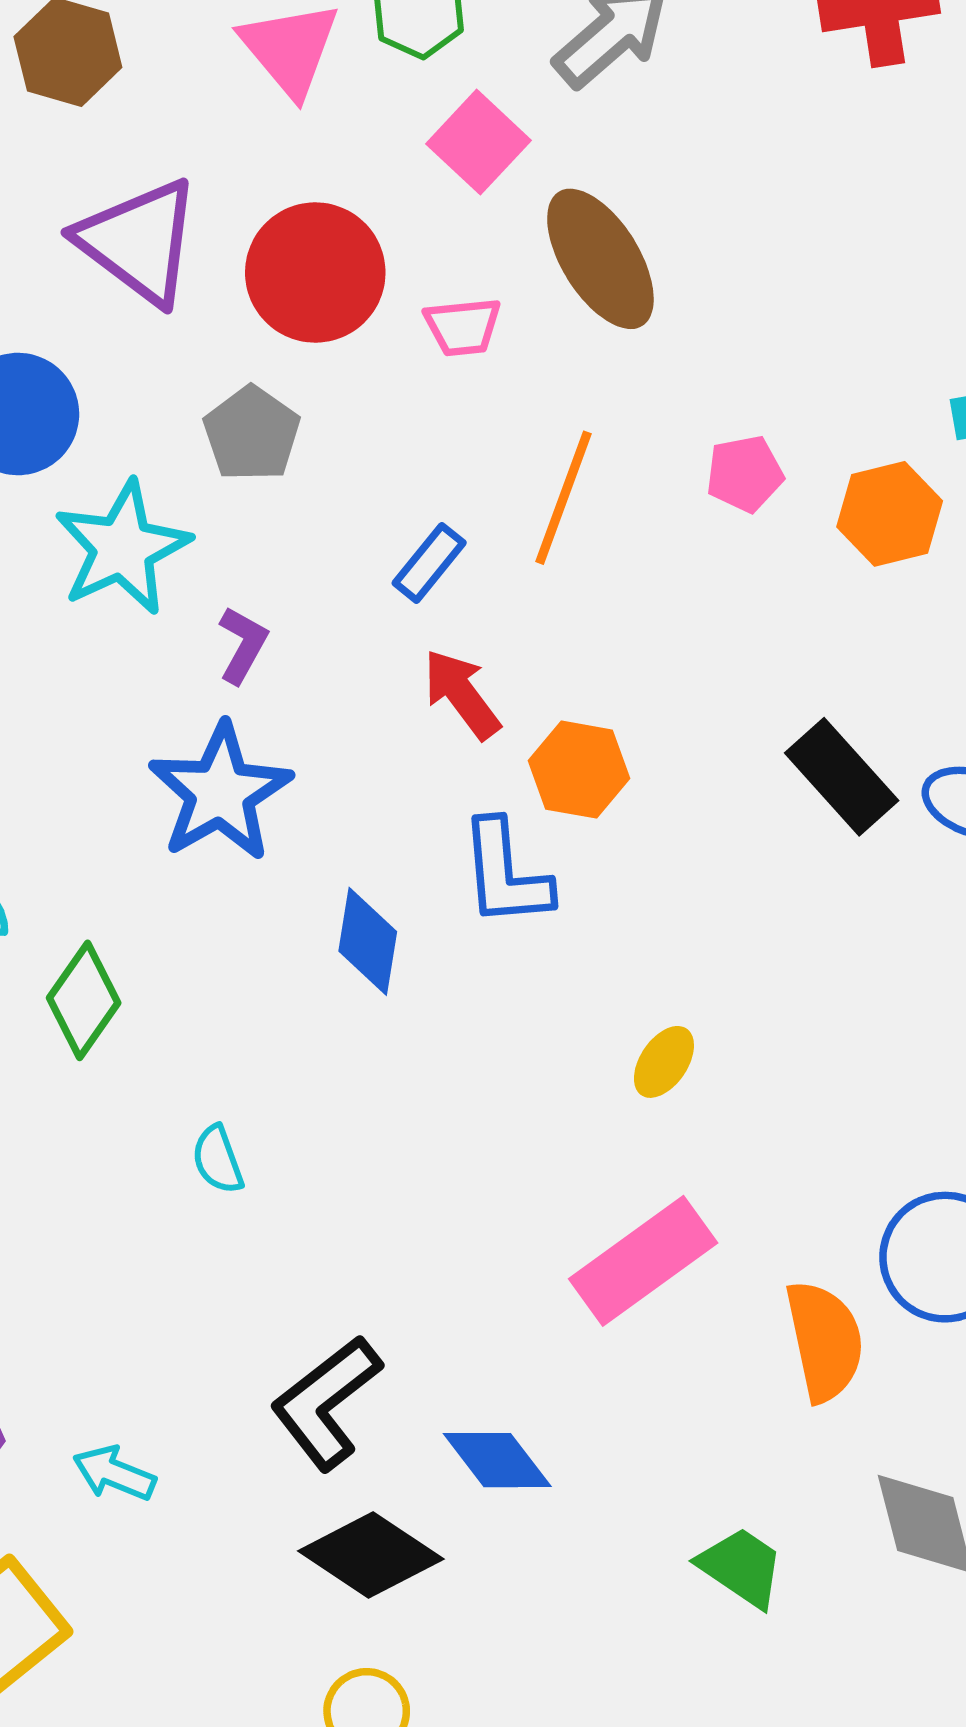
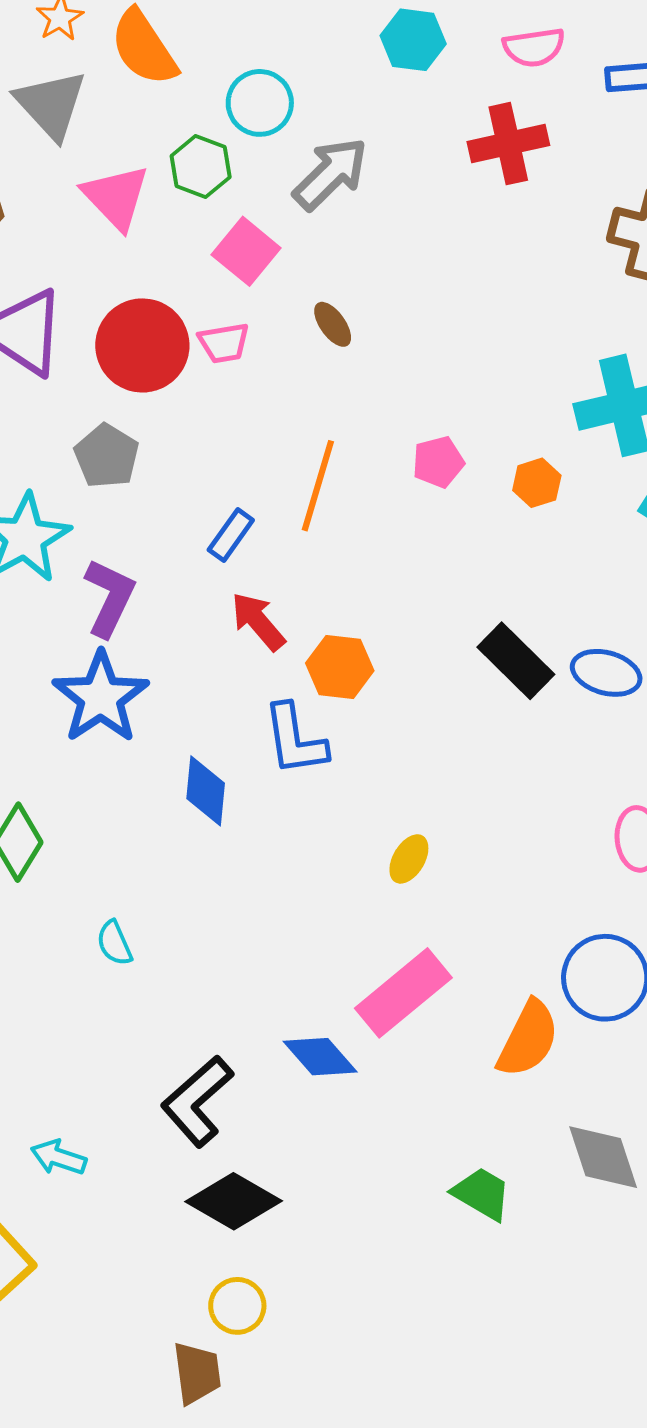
brown ellipse: (600, 259) -> (333, 324), size x0.5
pink trapezoid: (463, 327) -> (224, 343), moved
orange hexagon: (890, 514) -> (537, 483), size x0.7
purple L-shape: (243, 645) -> (109, 598), size x1.5
orange semicircle: (825, 1341) -> (528, 1039), turned 42
blue diamond: (497, 1460) -> (320, 1057), moved

